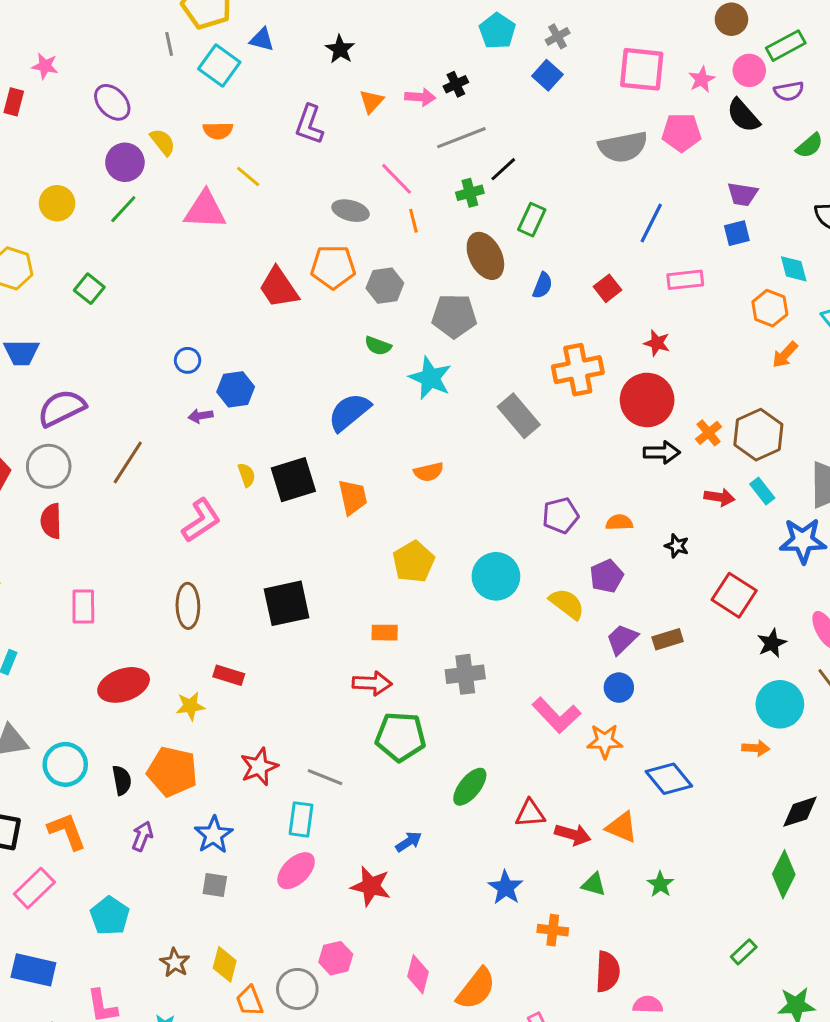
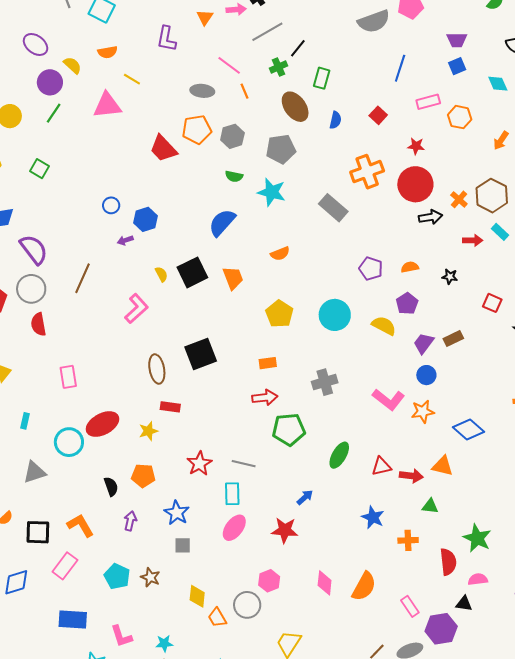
orange hexagon: (770, 308) -> (460, 117), moved
purple semicircle: (62, 408) -> (34, 249), turned 88
purple pentagon: (561, 515) -> (371, 269), turned -30
red square: (734, 595) -> (492, 303), size x0.7
brown ellipse: (188, 606) -> (157, 369), moved
cyan circle: (65, 764) -> (69, 442), moved
orange pentagon: (172, 772) -> (143, 476), size x0.7
green star: (660, 884) -> (477, 538), moved, size x1.6
brown star: (175, 963) -> (150, 577), moved

